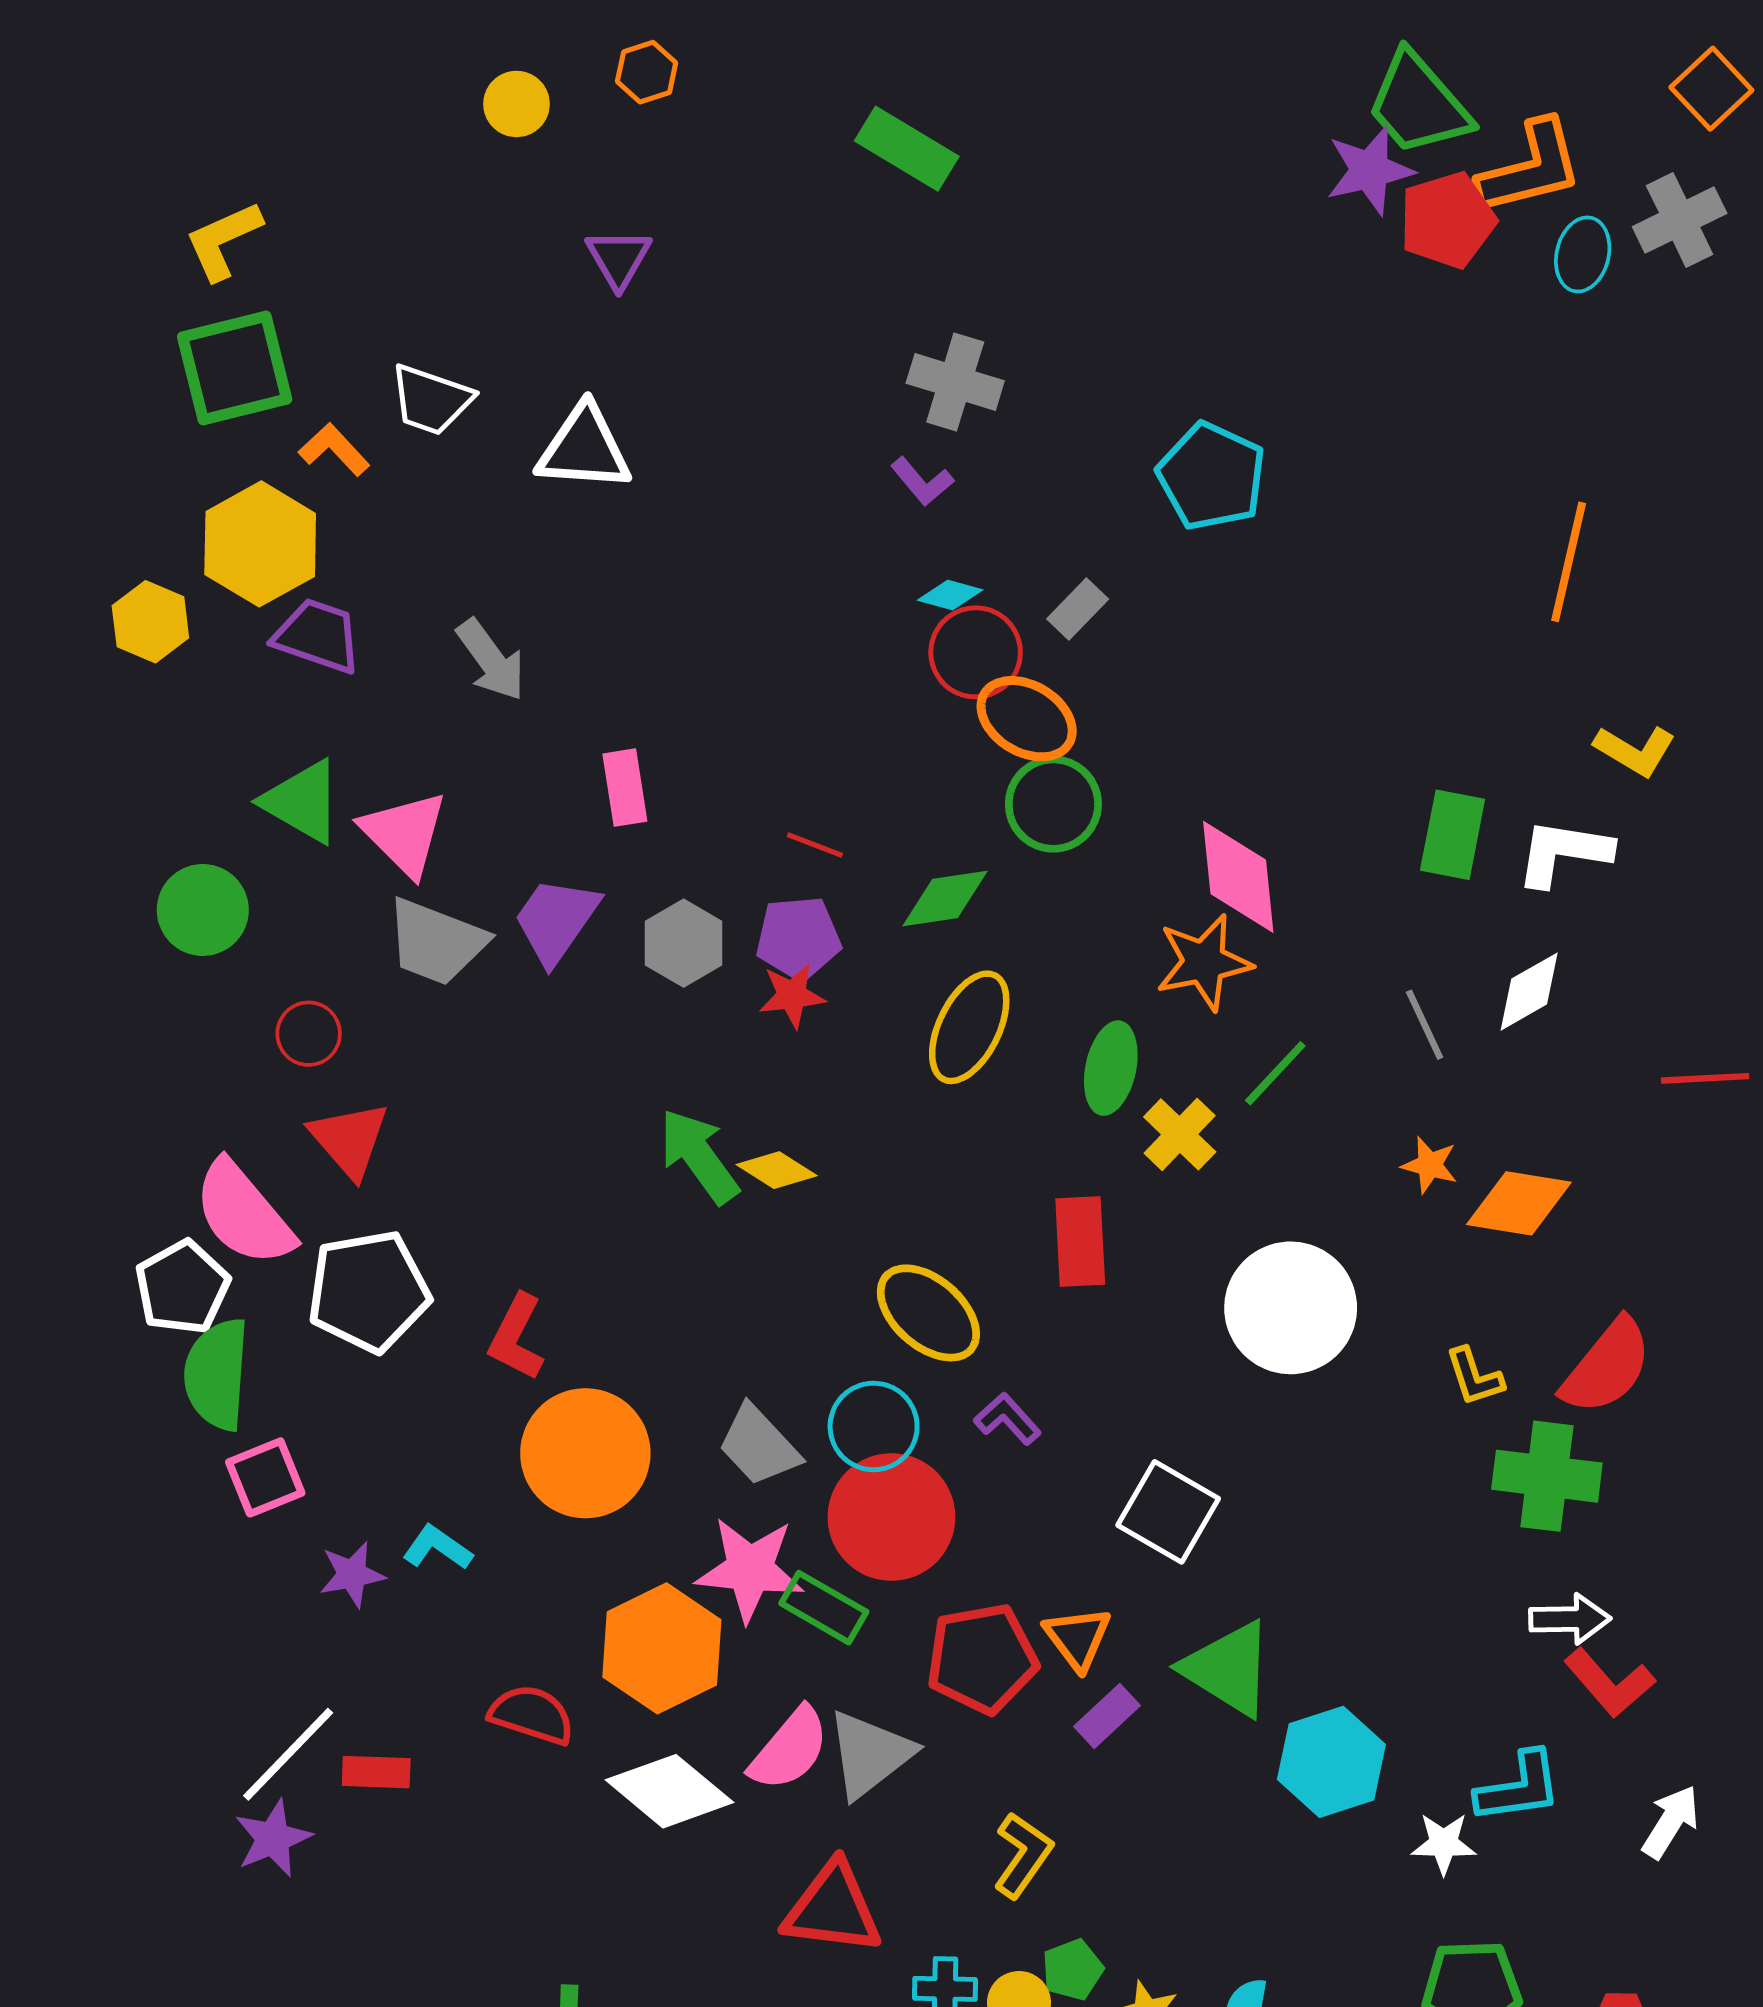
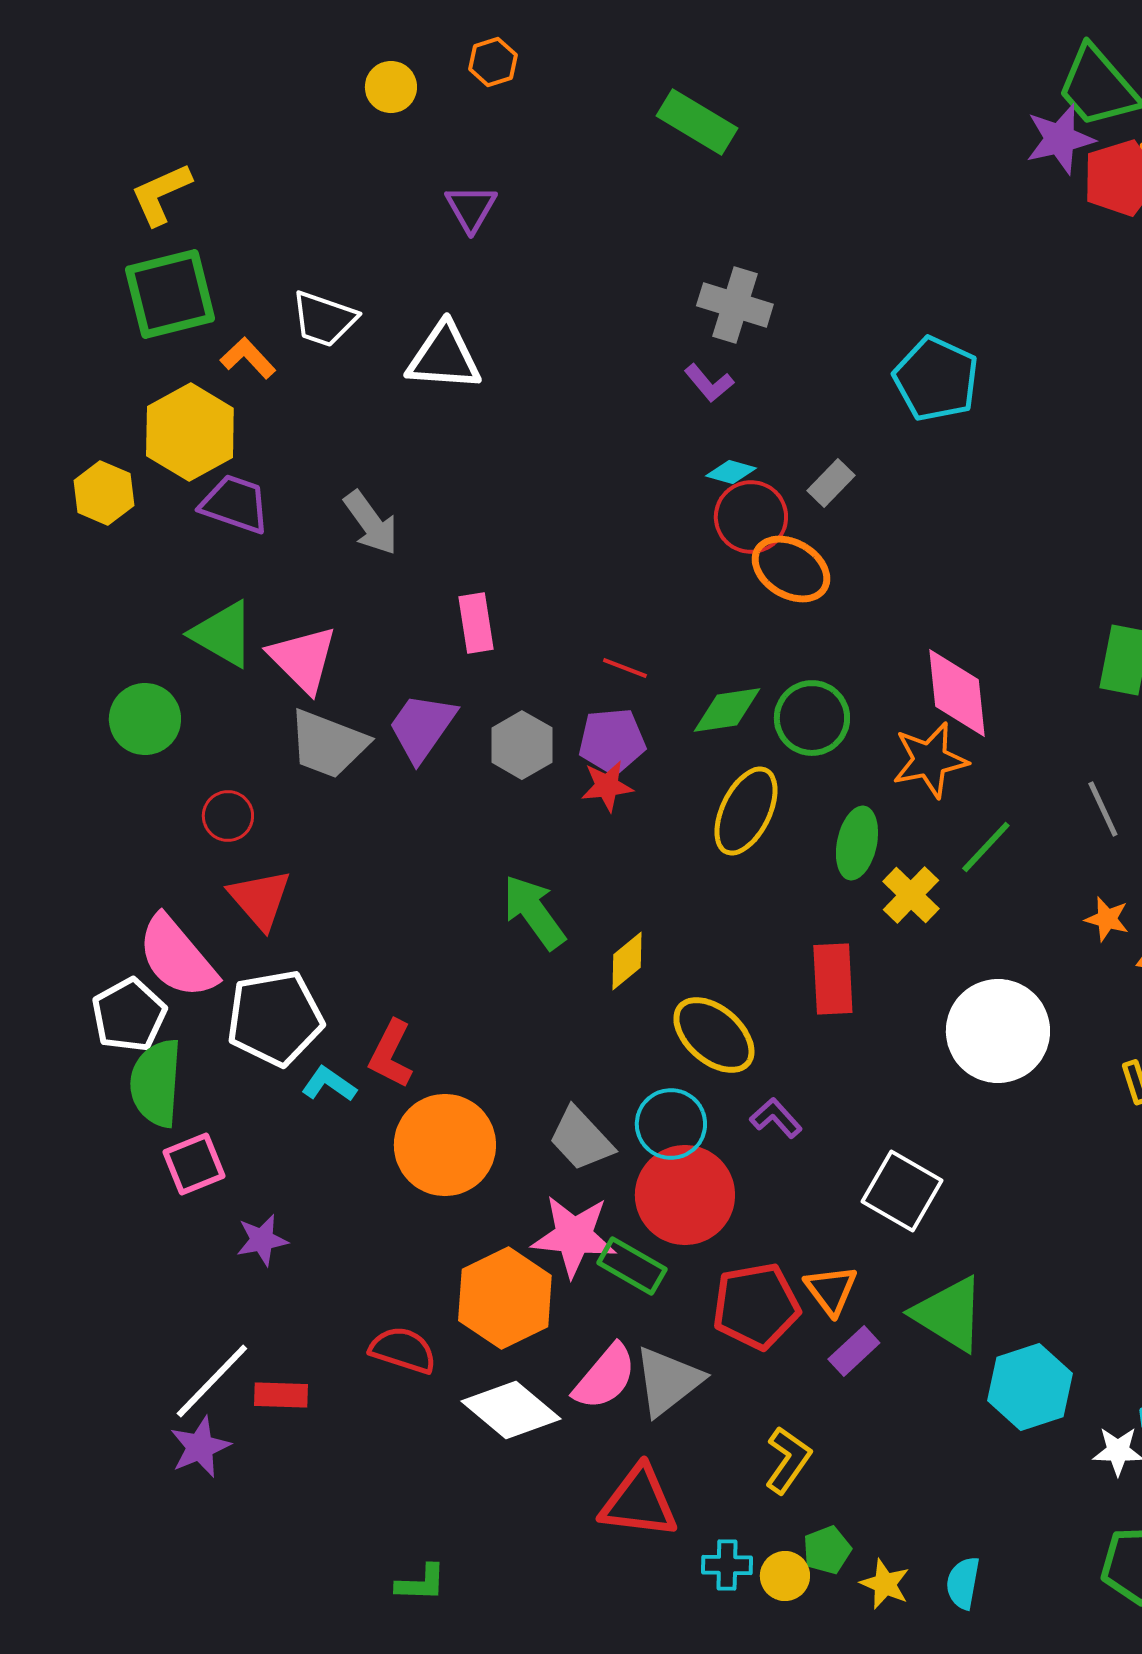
green circle: (1053, 804) -> (812, 718), moved
yellow diamond: (777, 1170) -> (627, 961), moved, turned -72
cyan L-shape: (437, 1548) -> (329, 1084), moved

